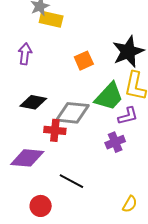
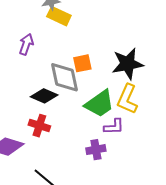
black diamond: (33, 102) -> (44, 96), moved
gray diamond: (72, 113) -> (65, 77), moved, turned 60

